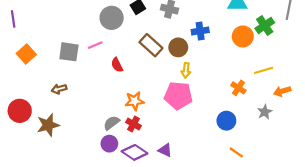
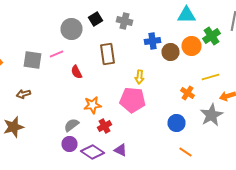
brown rectangle: (151, 45) -> (108, 54), turned 40
brown circle: (178, 47) -> (170, 52), moved
gray star: (265, 112) -> (212, 115), size x1.6
red cross: (133, 124) -> (104, 126), moved, turned 32

